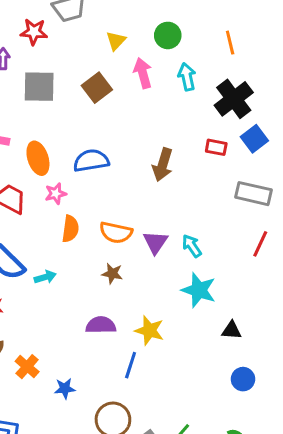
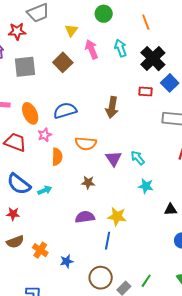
green circle: (168, 35) -> (104, 14), moved
orange semicircle: (116, 233) -> (86, 143), moved
cyan star: (199, 290) -> (146, 186), size x0.7

